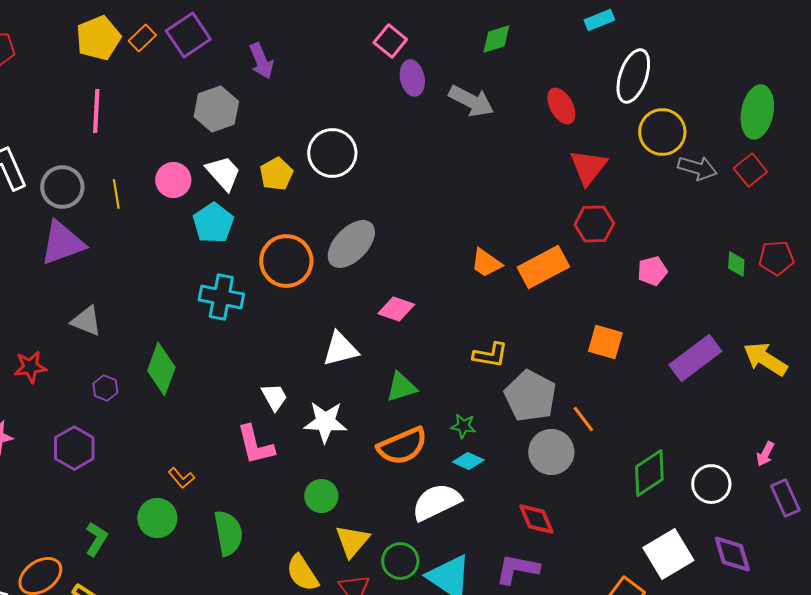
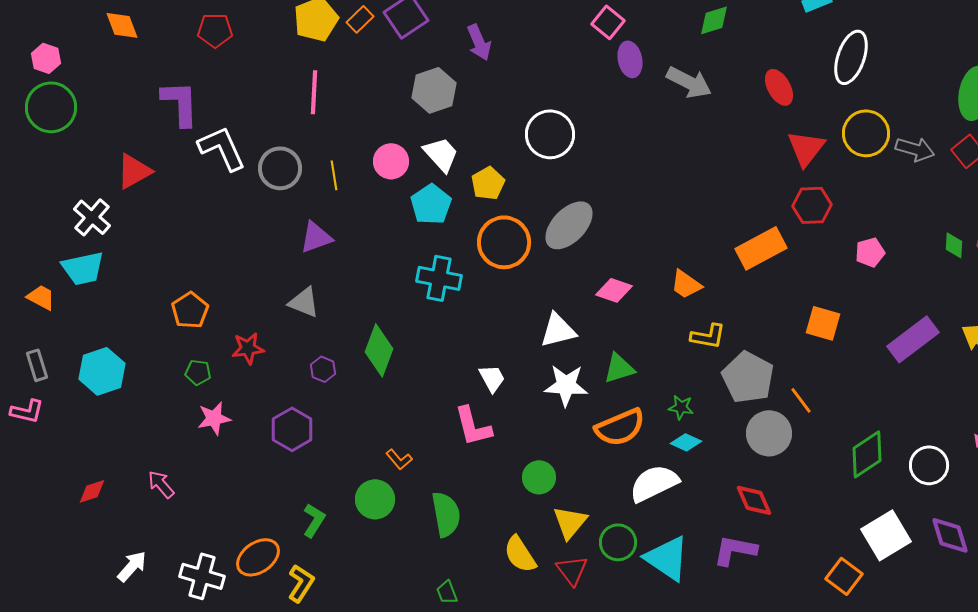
yellow circle: (662, 132) -> (866, 133), moved
yellow pentagon: (276, 174) -> (488, 183), moved
purple triangle: (62, 243) -> (316, 237), moved, size x0.7
orange trapezoid: (486, 263) -> (686, 284), moved
white star: (325, 422) -> (566, 385), moved

